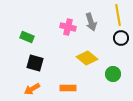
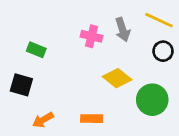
yellow line: (118, 15) -> (159, 20), turned -55
black square: (35, 63) -> (21, 85), moved
green circle: (113, 74) -> (152, 100), size x1.5

